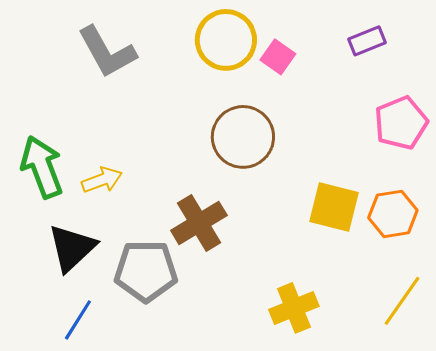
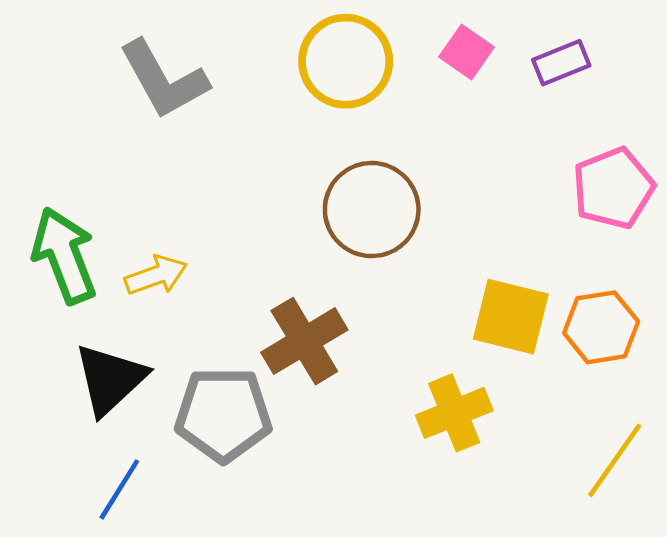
pink square: (278, 57) -> (466, 52), moved
yellow cross: (294, 308) -> (454, 413), moved

